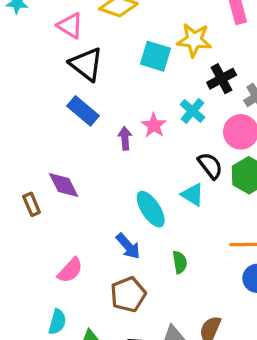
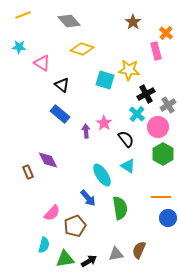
pink triangle: (70, 26) -> (42, 63), moved
black triangle: (86, 64) -> (62, 85), size x0.7
cyan cross: (193, 111) -> (137, 114), moved
black semicircle: (210, 166) -> (126, 139), moved
green semicircle: (180, 262) -> (120, 208), size x1.6
brown pentagon: (128, 294) -> (75, 226), moved

